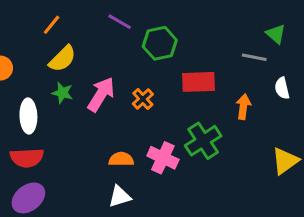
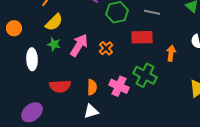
gray line: (254, 57) -> (152, 12), moved
green cross: (203, 141) -> (145, 75), turned -30
red semicircle: (27, 158) -> (60, 86), moved
orange semicircle: (121, 159) -> (92, 87), turned 91

